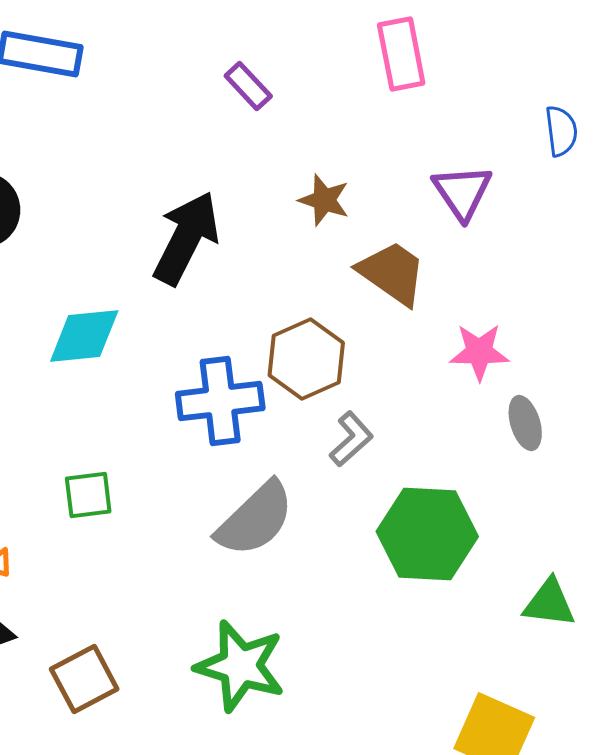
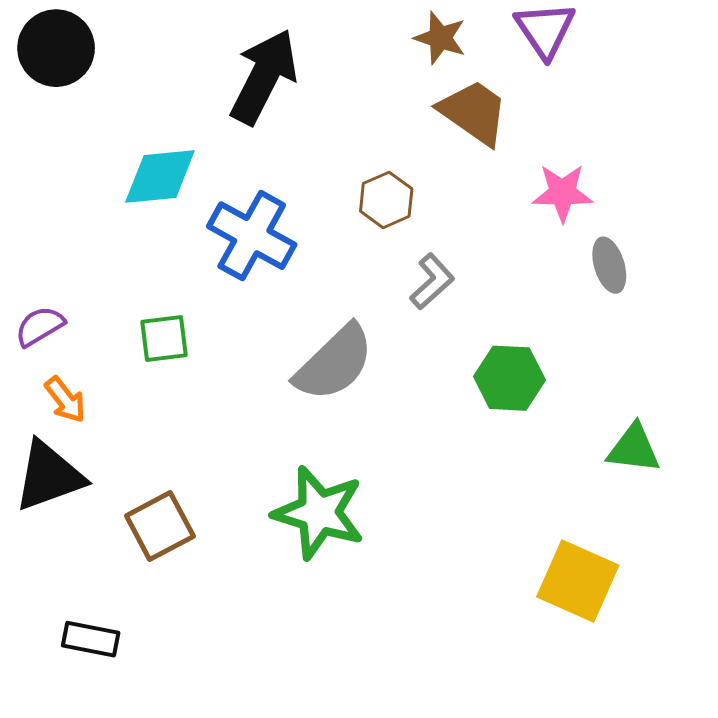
brown star: (324, 200) -> (440, 38), moved
brown hexagon: (306, 359) -> (386, 200), size x0.7
blue cross: (220, 401) -> (252, 236), moved, turned 36
green hexagon: (427, 534) -> (509, 378), size x0.7

